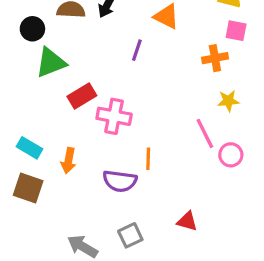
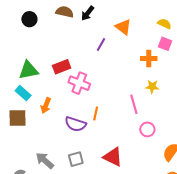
black circle: (32, 29) -> (29, 19), moved
green triangle: (51, 63) -> (29, 70), moved
pink circle: (231, 155) -> (147, 129), moved
brown square: (28, 188) -> (18, 118), turned -30
red triangle: (187, 221) -> (113, 157), size x1.5

